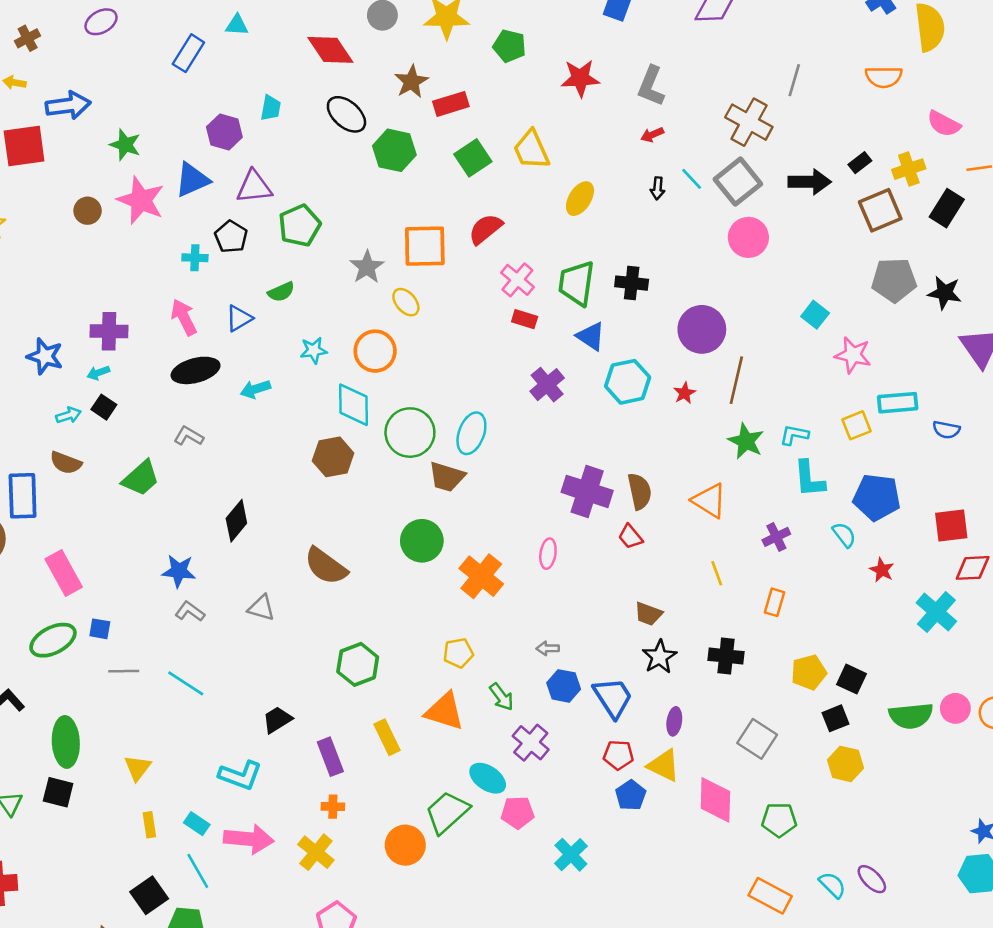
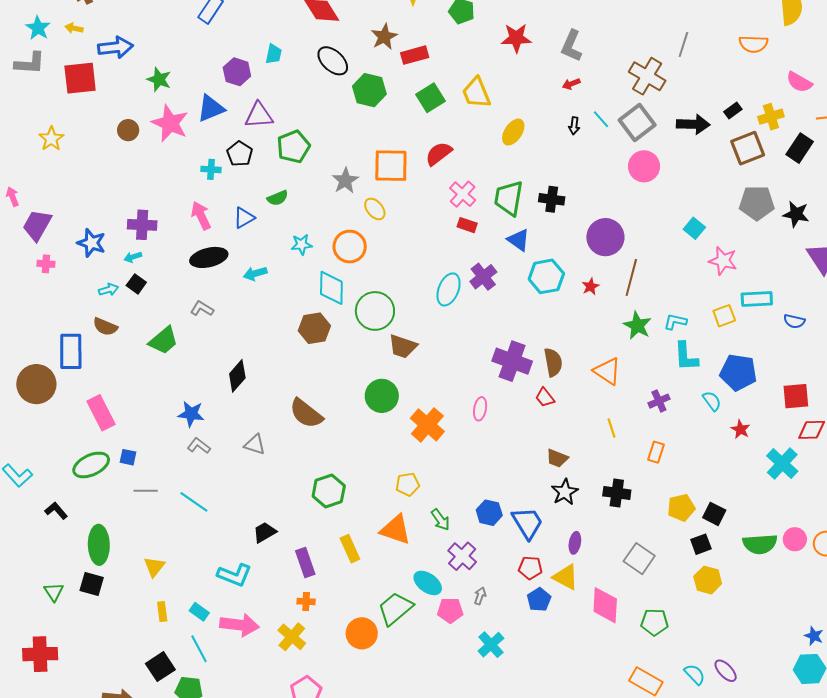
cyan ellipse: (471, 433) -> (449, 289), moved
gray arrow: (548, 648) -> (480, 596), moved, turned 108

